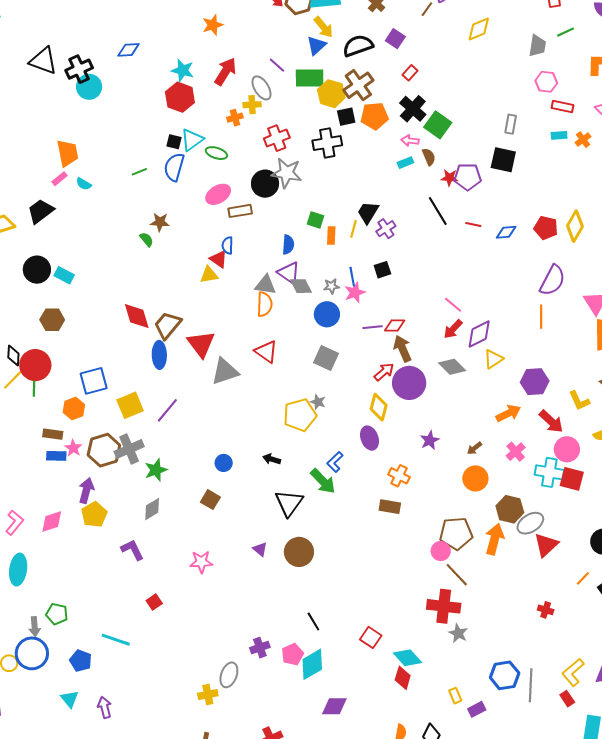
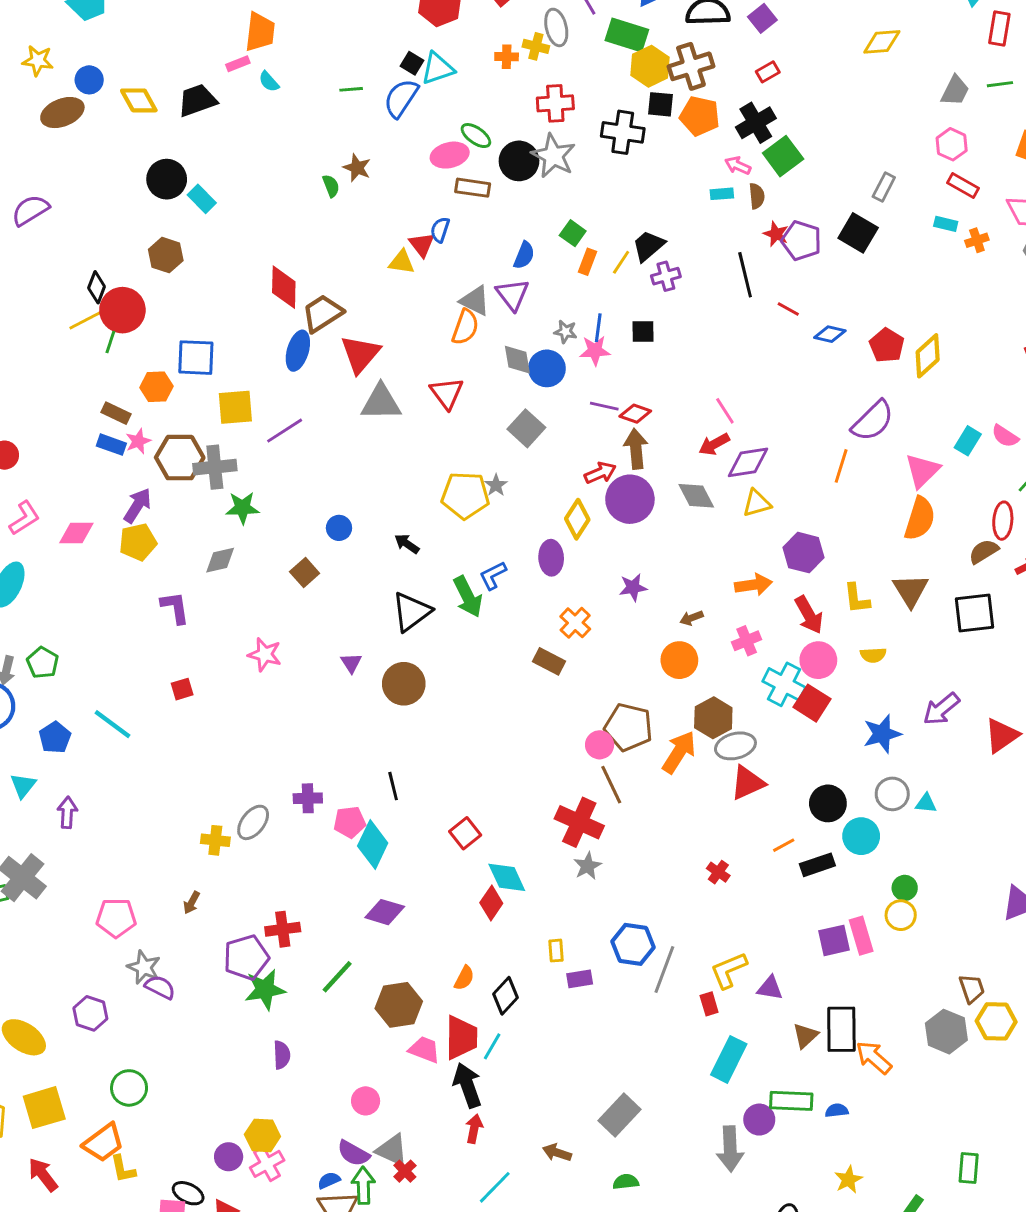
green ellipse: (216, 153) -> (476, 136), moved
gray diamond: (301, 286) -> (517, 360), moved
cyan diamond: (312, 664) -> (373, 844), turned -52

